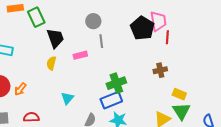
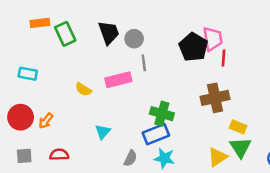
black trapezoid: (55, 38) -> (109, 33), moved
pink rectangle: (80, 55) -> (118, 80), size x1.5
yellow semicircle: (51, 63) -> (83, 89), turned -72
brown cross: (160, 70) -> (215, 98), size x1.6
green cross: (116, 83) -> (162, 114), turned 36

